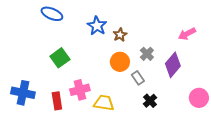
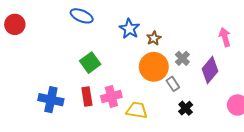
pink arrow: (187, 34) -> (225, 37), turned 102
orange circle: (120, 62) -> (154, 67), size x1.4
red rectangle: (57, 101) -> (87, 97), moved

